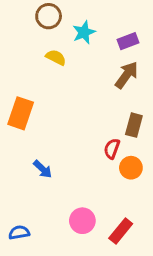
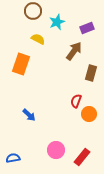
brown arrow: (127, 75) -> (74, 51), moved
orange rectangle: (21, 113) -> (21, 64), moved
brown rectangle: (134, 125) -> (91, 73), moved

